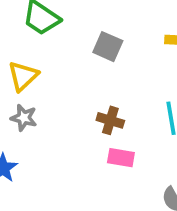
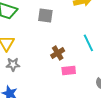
brown cross: (110, 120) -> (58, 53), turned -32

